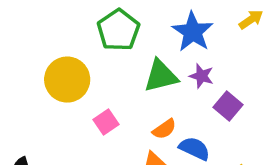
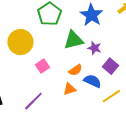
purple star: (201, 76) -> (94, 48), moved
purple square: (228, 106) -> (110, 66), moved

